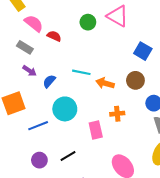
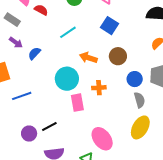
blue square: (143, 51) -> (110, 26), moved
cyan line: (81, 72) -> (68, 32), moved, turned -48
cyan circle: (65, 109) -> (67, 79), moved
purple circle: (39, 160) -> (29, 134), moved

